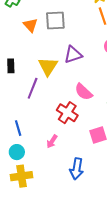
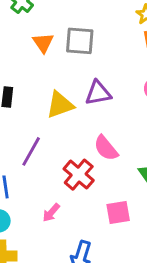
yellow triangle: (48, 66) -> (60, 105), turned 30
purple line: (33, 88) -> (31, 151), moved

